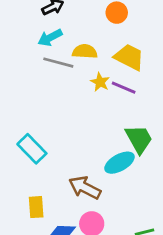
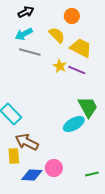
yellow semicircle: (85, 51) -> (57, 35), moved, turned 42
brown arrow: (85, 188) -> (27, 142), moved

